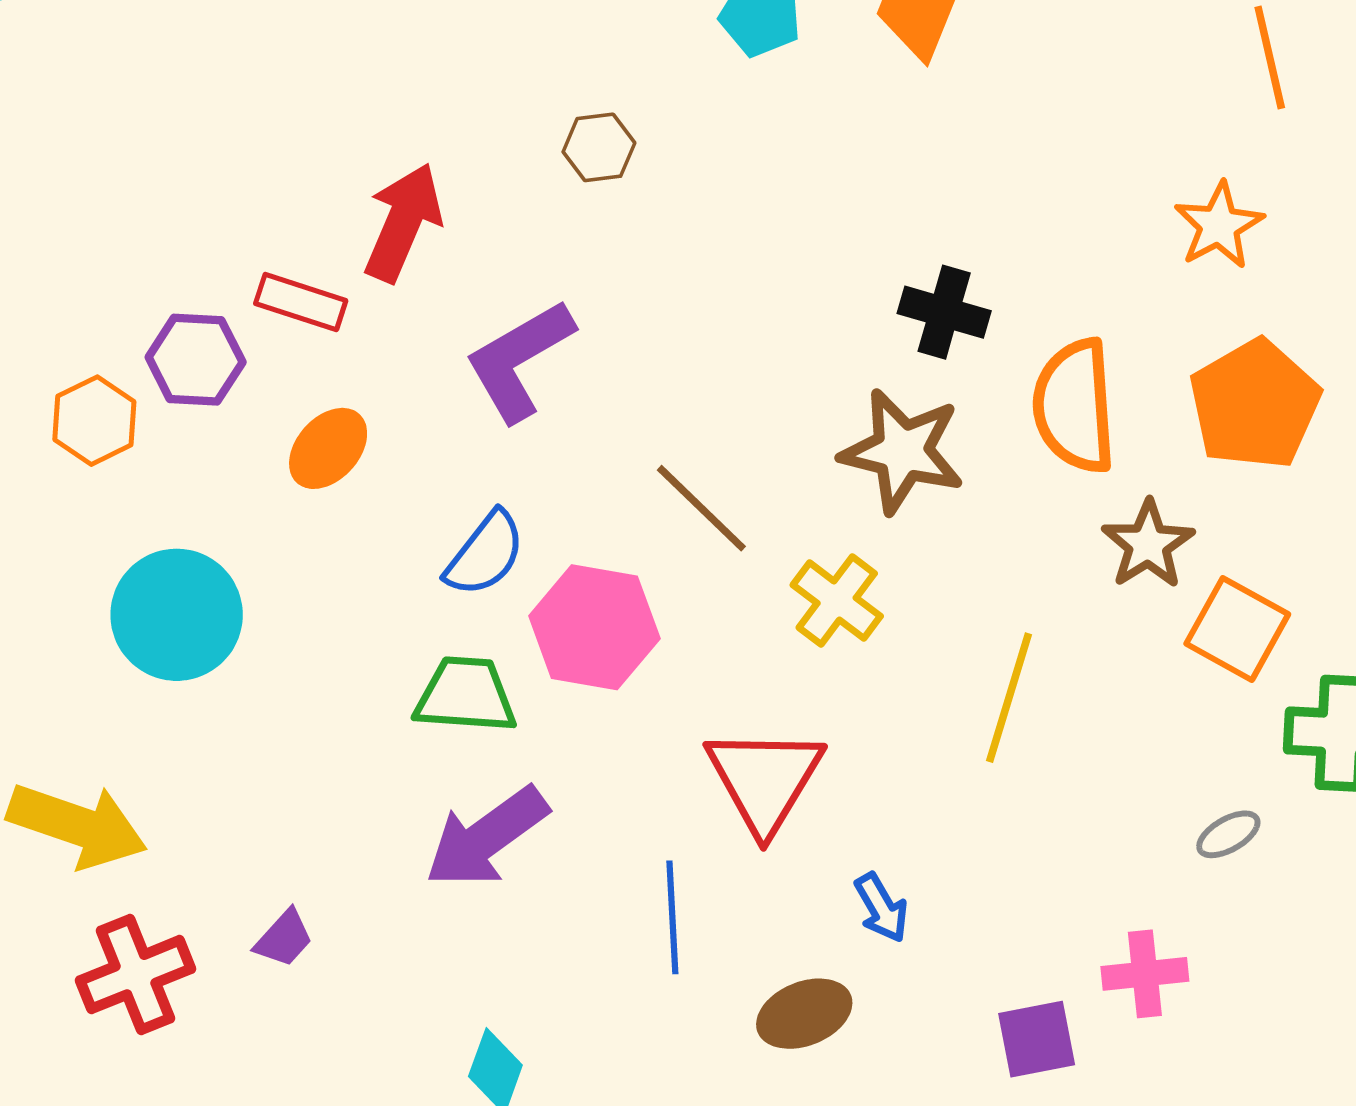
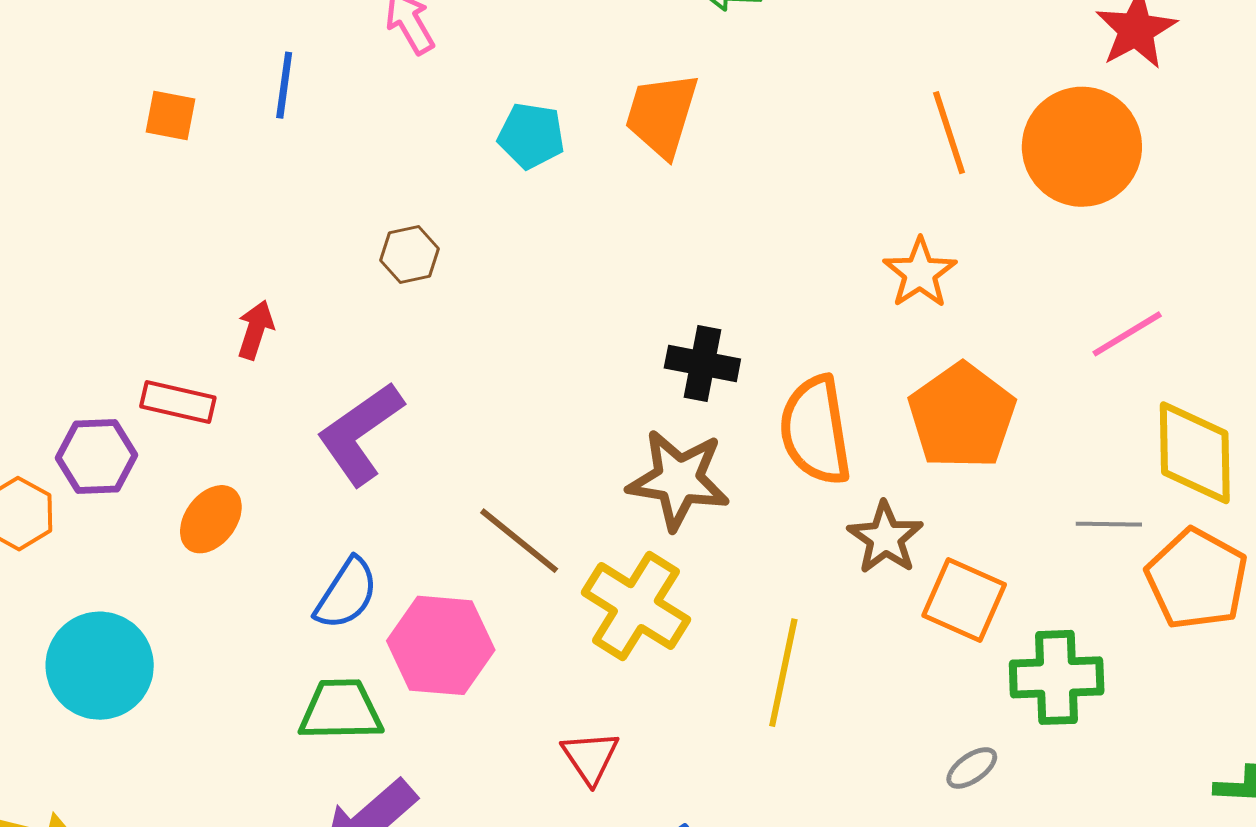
red arrow: (403, 222) -> (255, 330), size x0.6
yellow cross: (837, 601) -> (636, 606), size x1.4
red triangle: (765, 780) -> (590, 757), size x0.6

